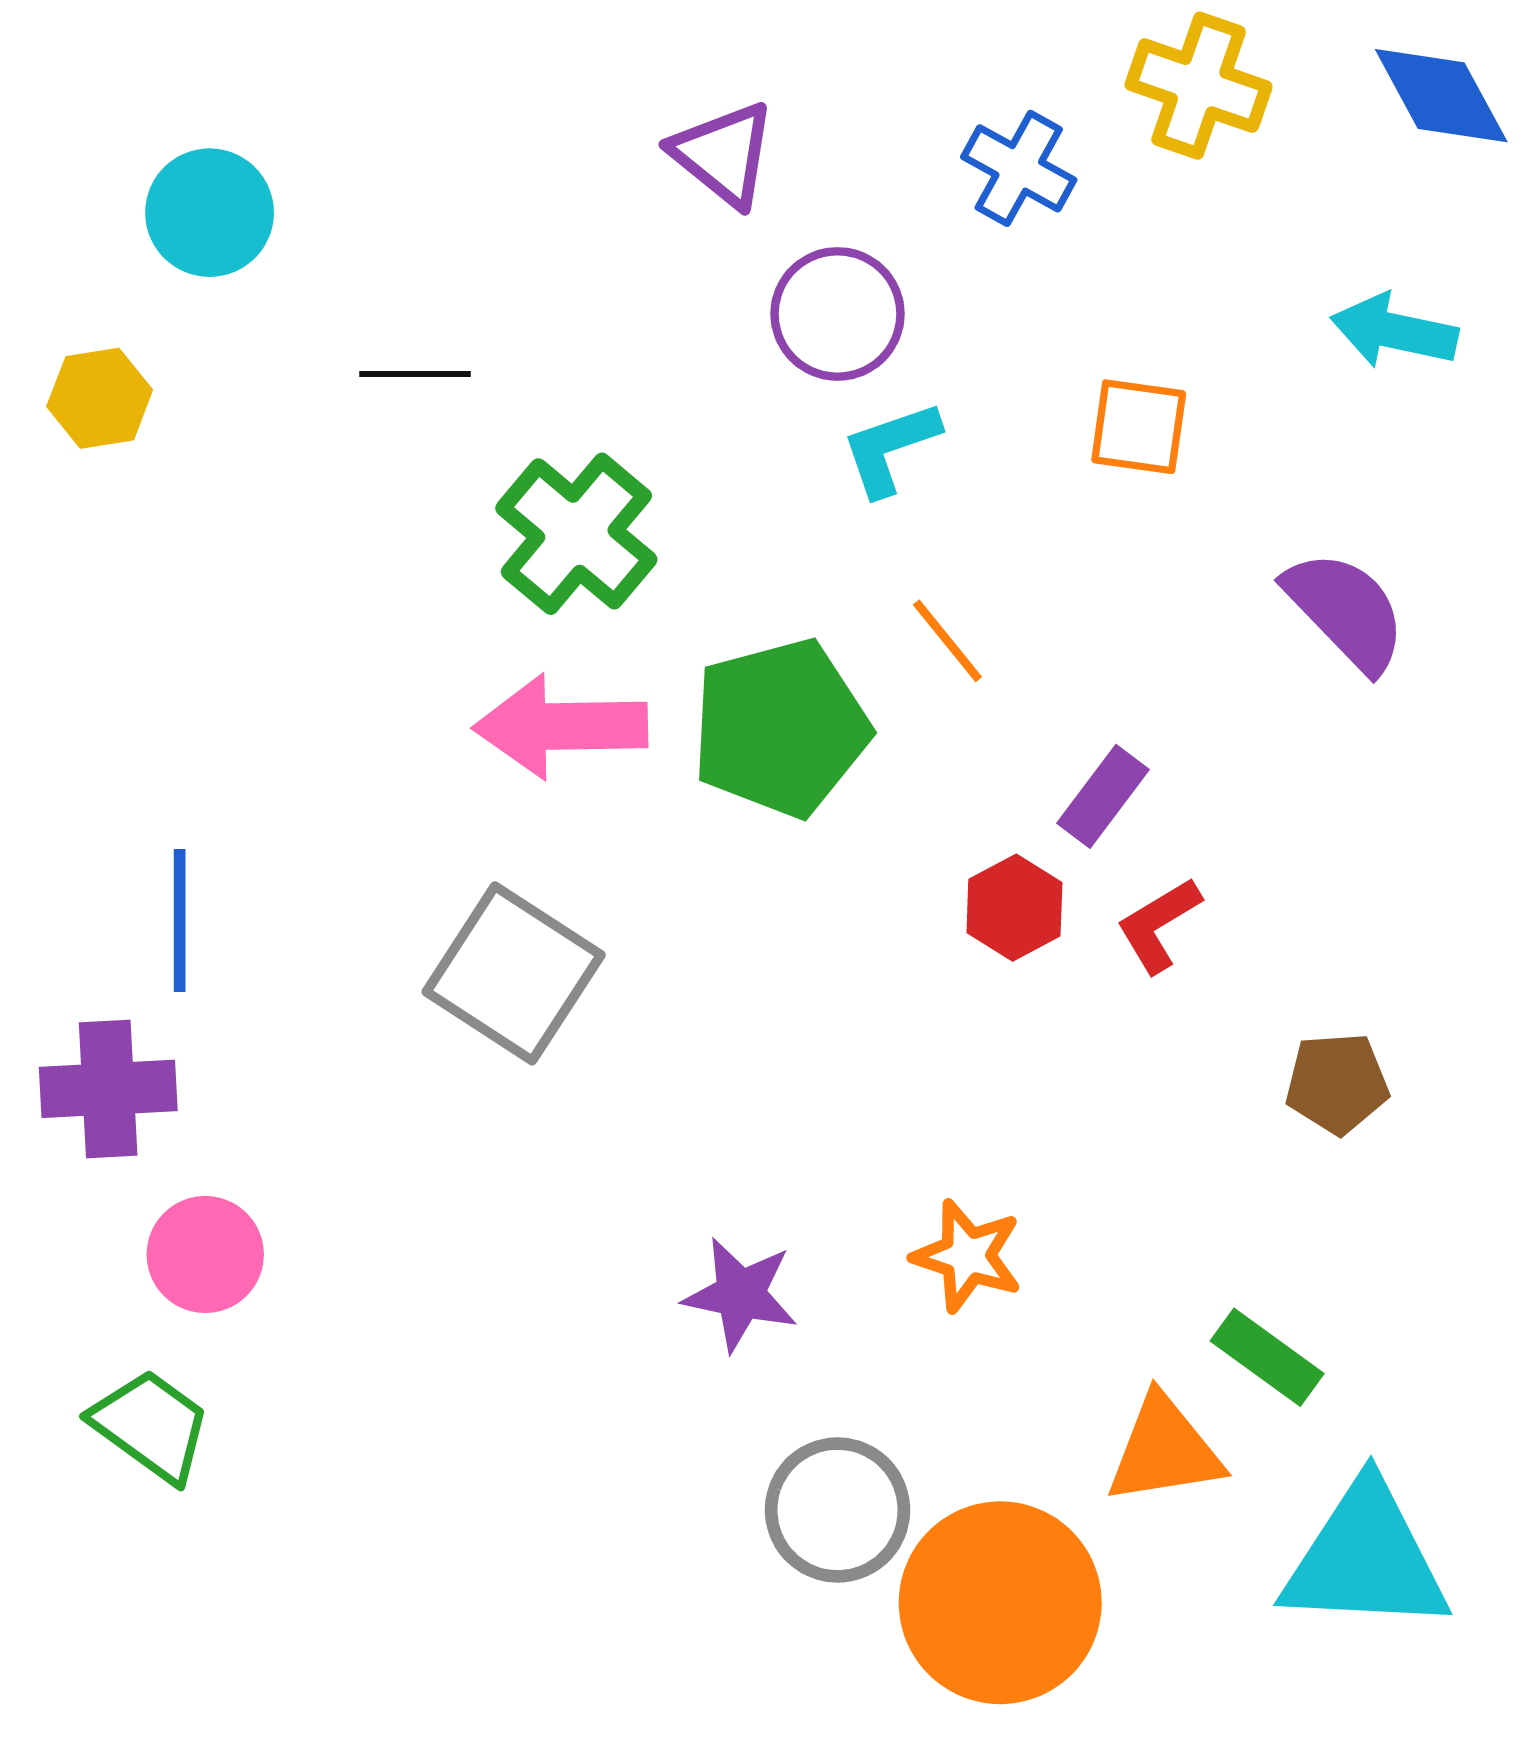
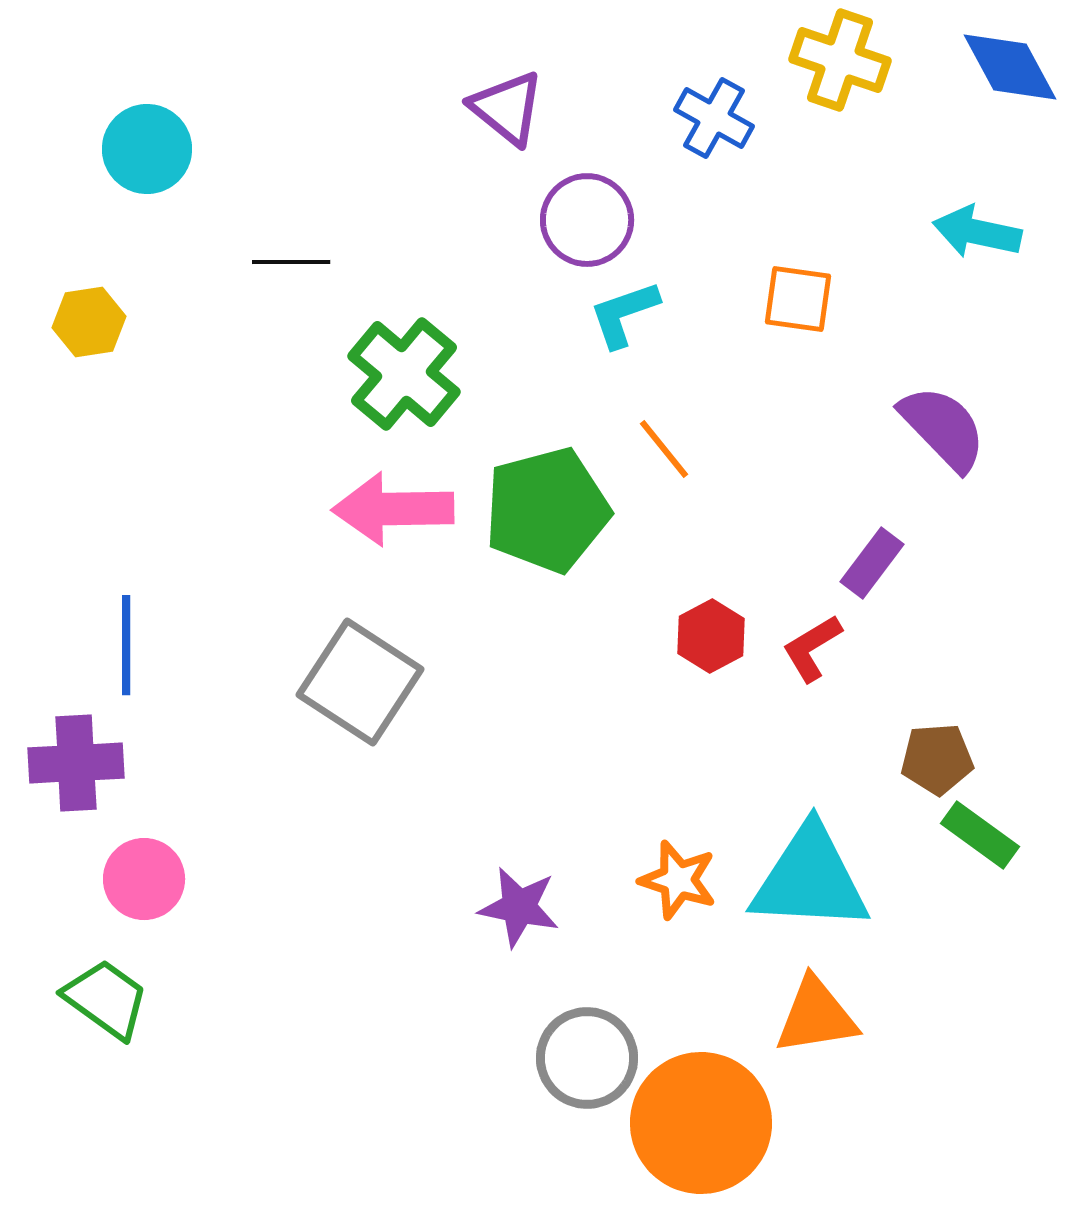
yellow hexagon: (100, 398) -> (89, 322), moved
purple rectangle: (1103, 796) -> (872, 563), moved
green rectangle: (1267, 1357) -> (980, 835), moved
cyan triangle: (1366, 1558) -> (810, 879), moved

